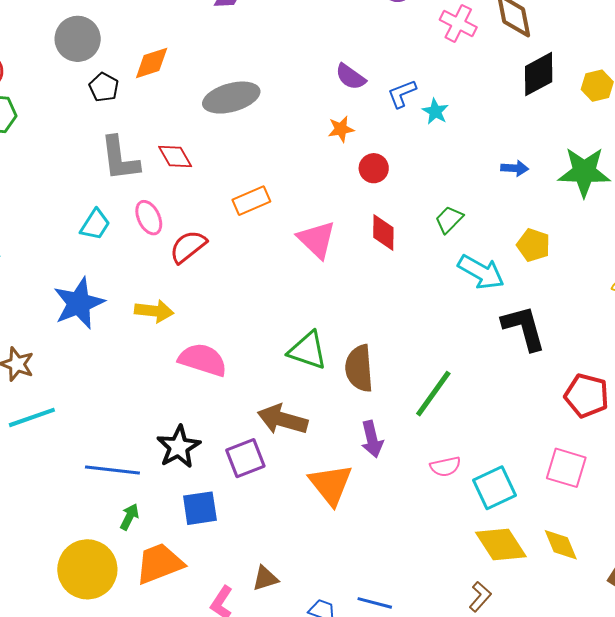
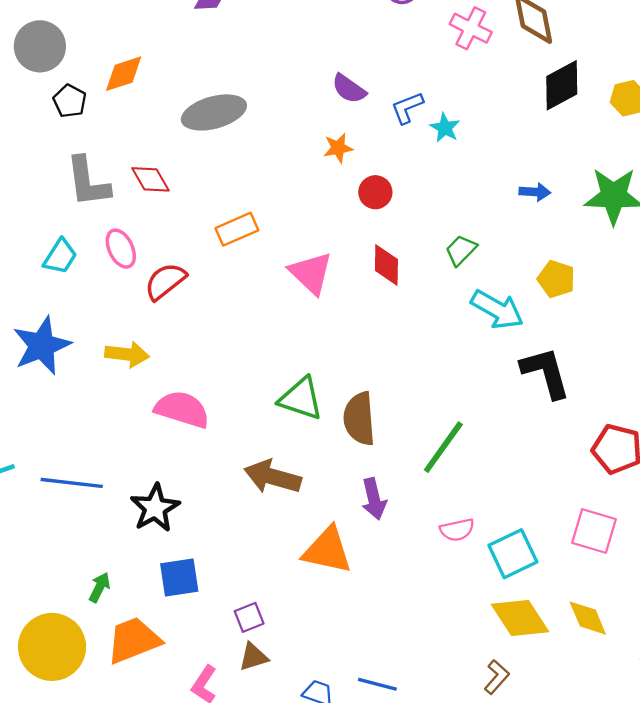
purple square: (245, 458) -> (249, 617), moved, size x0.7
blue line: (112, 470) -> (72, 483), moved
orange triangle: (331, 484) -> (327, 550), turned -39

